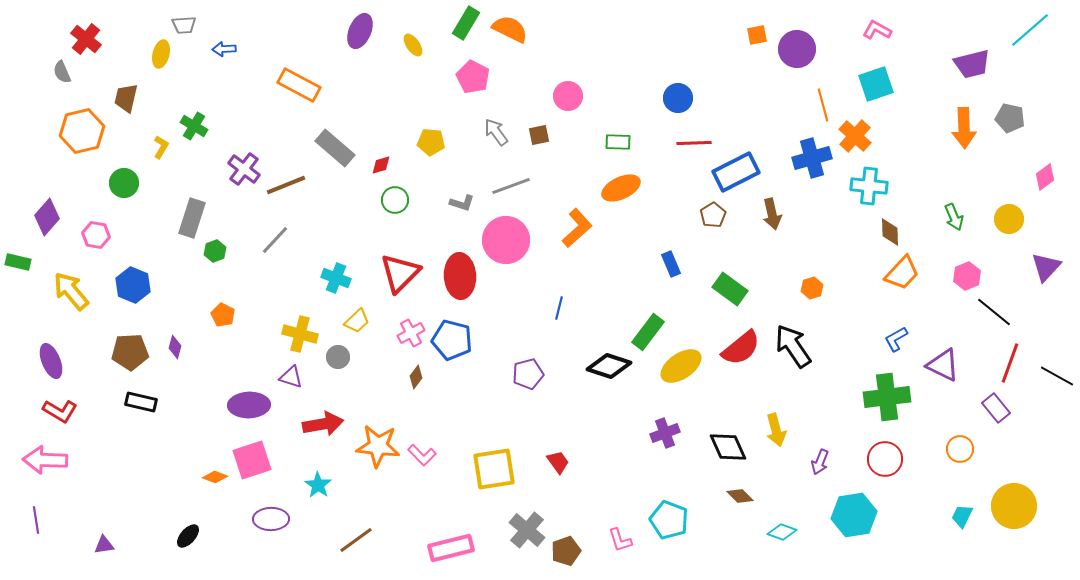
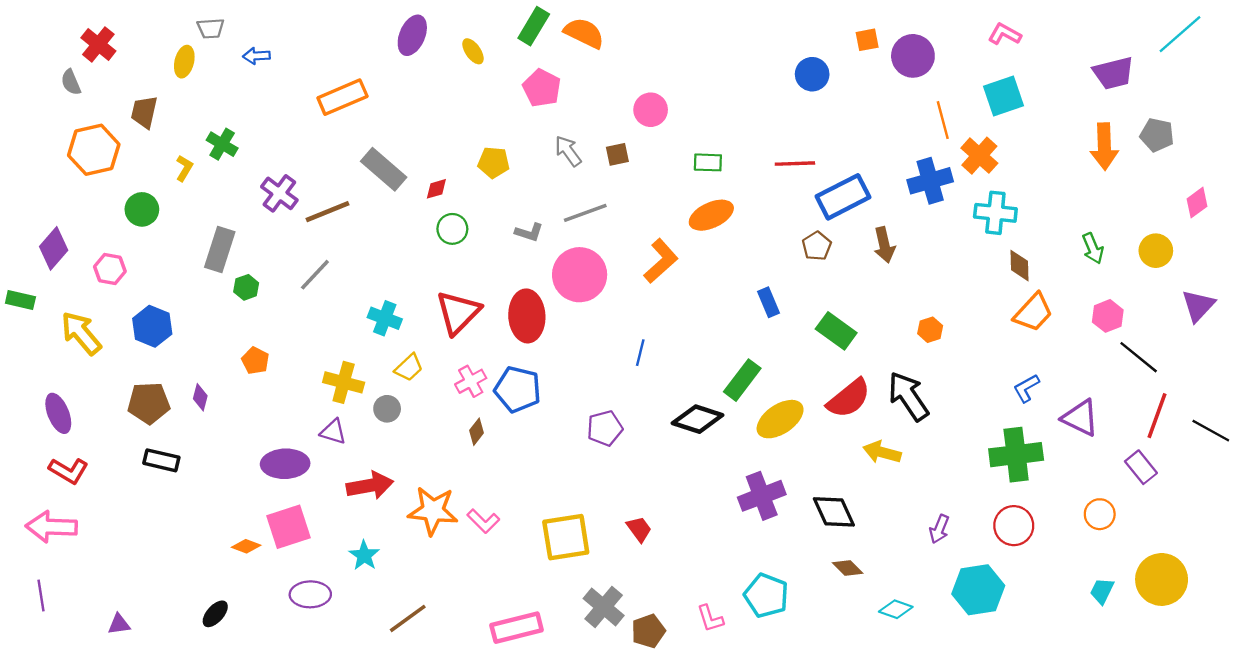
orange rectangle: (299, 85) -> (342, 97), turned -51
blue circle: (678, 98) -> (812, 74), moved
yellow arrow: (776, 430) -> (882, 452), moved, turned 120
purple cross: (665, 433) -> (762, 496), size x1.4

